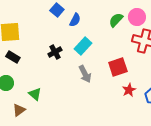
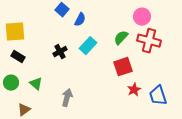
green semicircle: (116, 20) -> (121, 38), moved
gray arrow: (85, 74) -> (67, 98), moved, turned -138
green triangle: (35, 94) -> (36, 84), moved

